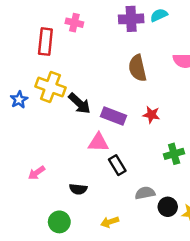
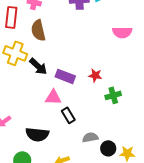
brown semicircle: (137, 68) -> (38, 30), moved
green cross: (174, 154) -> (113, 95), moved
black semicircle: (78, 189) -> (37, 134), size x1.6

